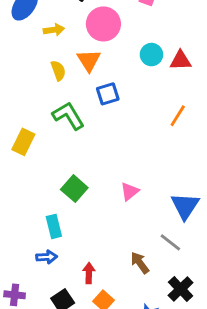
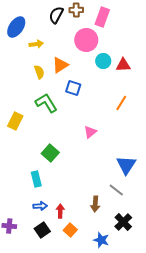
pink circle: (103, 24) -> (86, 40), moved
orange triangle: (89, 60) -> (60, 65), turned 30
blue square: (108, 94) -> (73, 88), turned 35
pink triangle: (130, 191) -> (90, 132), moved
blue arrow: (47, 257) -> (40, 206), moved
brown arrow: (140, 263) -> (95, 204), turned -140

